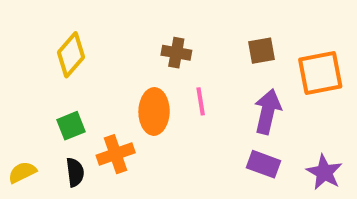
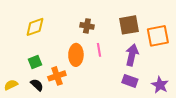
brown square: (261, 51) -> (129, 25), size x1.5
yellow diamond: (71, 55) -> (35, 27), turned 30
black semicircle: (75, 172) -> (37, 85), turned -40

